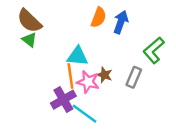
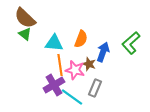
orange semicircle: (99, 17) -> (81, 39), moved
blue arrow: (121, 22) -> (103, 52), moved
cyan triangle: (77, 56) -> (54, 43), moved
gray rectangle: (134, 77) -> (95, 88), moved

